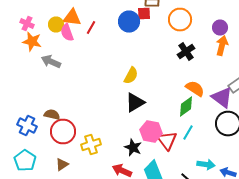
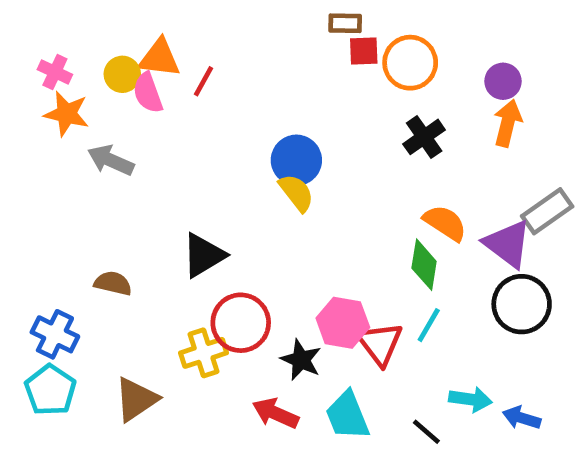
red square: (144, 14) -> (364, 51), moved
blue circle: (129, 22) -> (296, 160), moved
yellow semicircle: (131, 76) -> (296, 193), turned -66
black triangle: (135, 102) -> (204, 255), moved
green diamond: (186, 106) -> (424, 265), turned -45
blue cross: (27, 126) -> (55, 334), moved
red circle: (63, 132) -> (241, 323), moved
brown triangle: (62, 164) -> (136, 399), size x1.5

